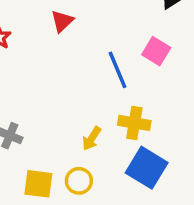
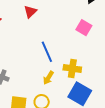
blue line: (118, 70) -> (47, 52), moved

